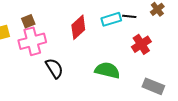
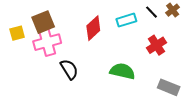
black line: (129, 16) -> (152, 12), moved, turned 40
brown square: (28, 21) -> (43, 22), size x1.6

